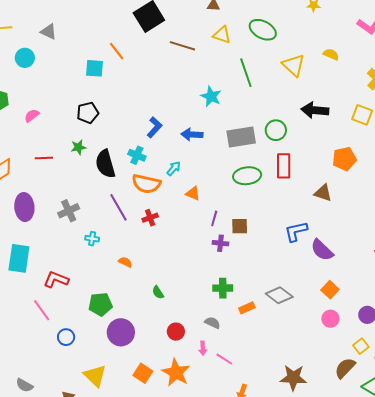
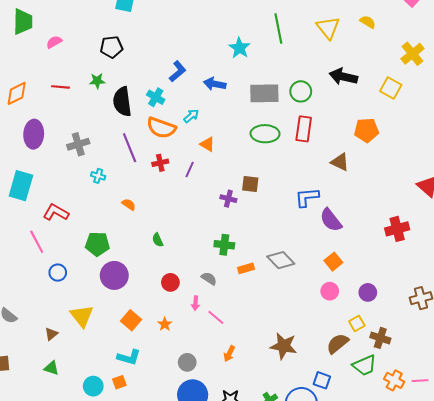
purple line: (214, 218) -> (190, 169), moved
orange star: (176, 373) -> (165, 324), size x0.5

